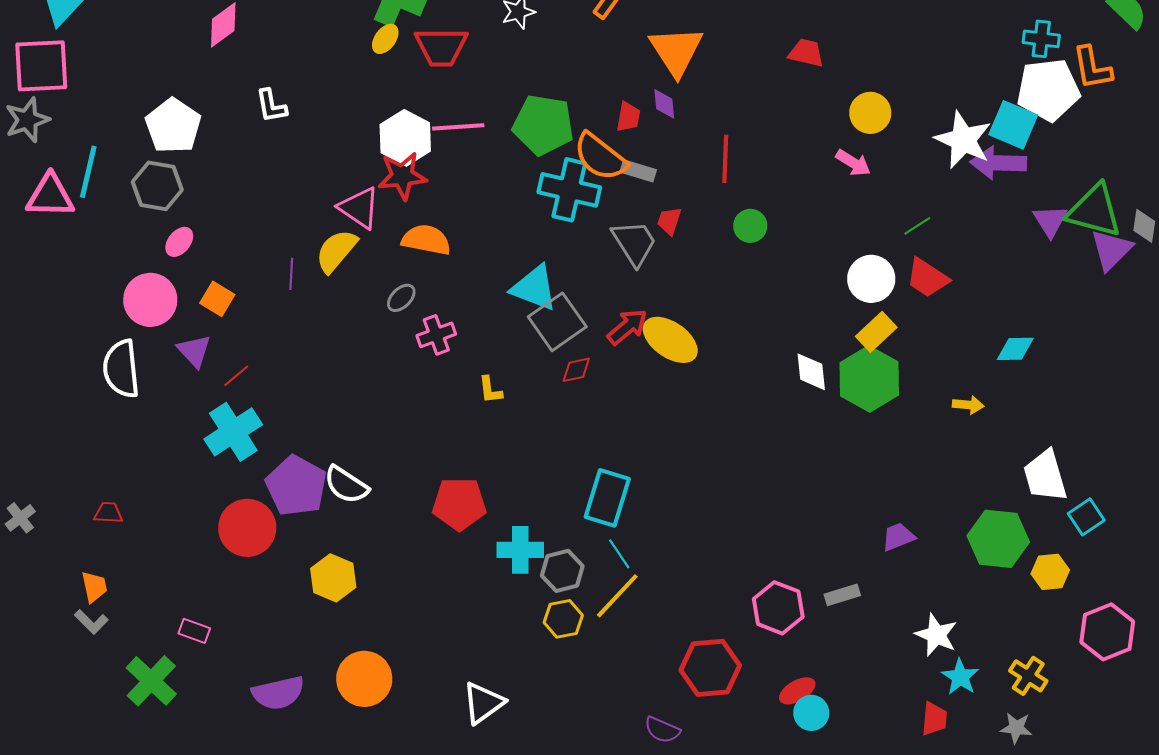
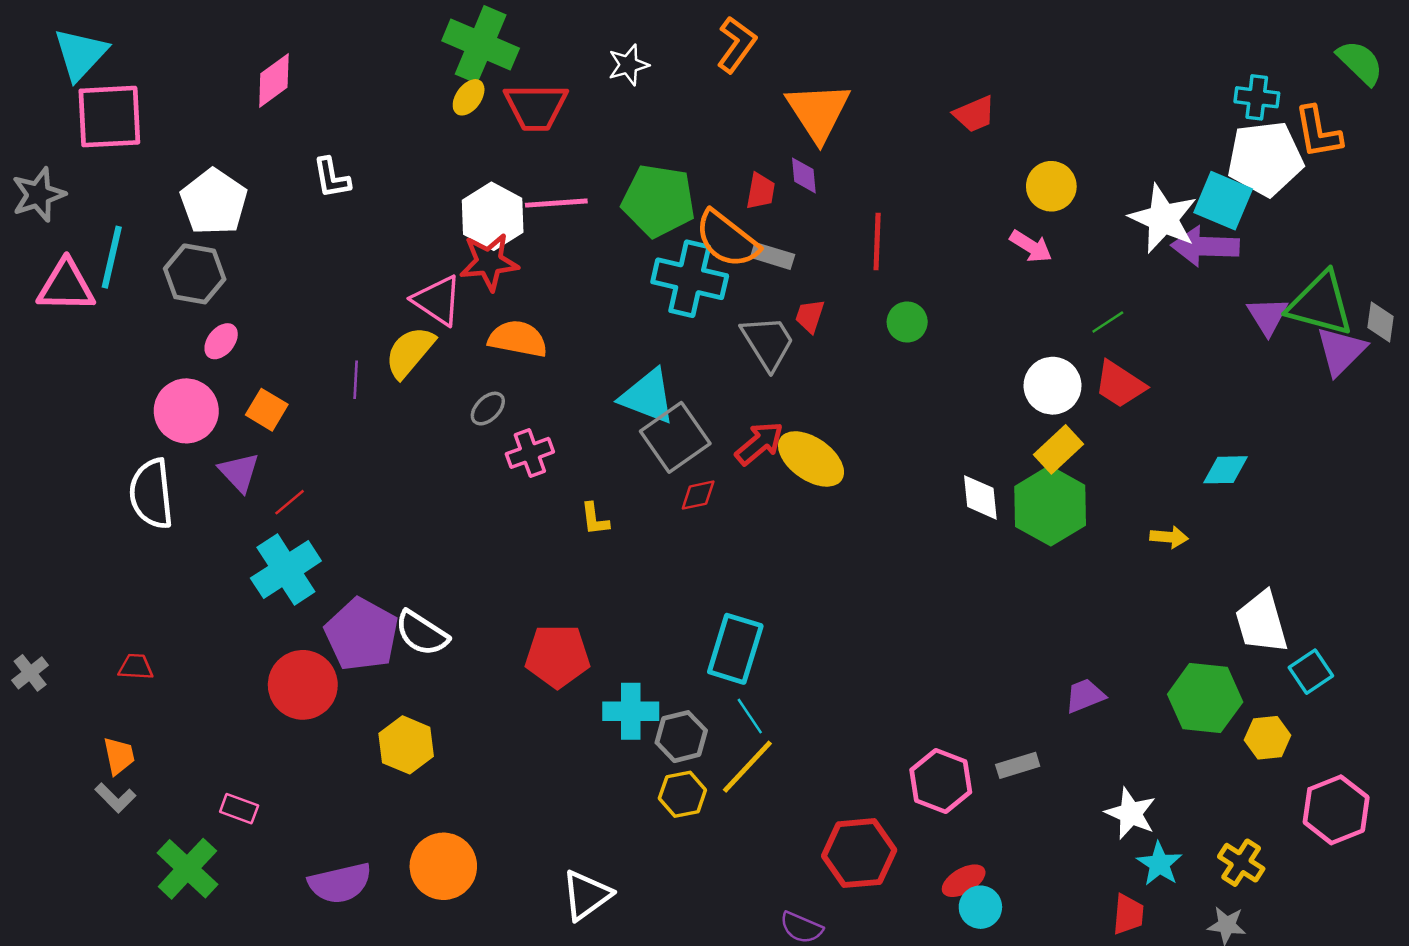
red trapezoid: (806, 53) -> (974, 114), turned 144
pink square: (41, 66) -> (109, 117), moved

